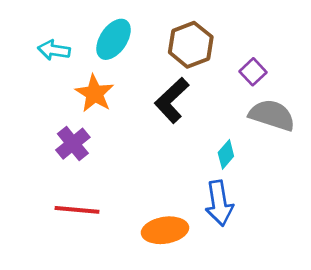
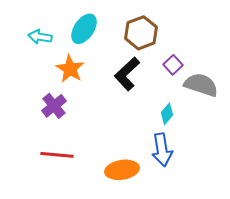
purple square: (253, 72) -> (173, 65), moved

